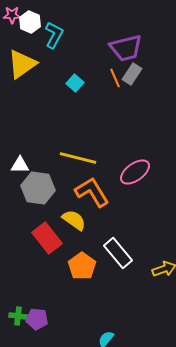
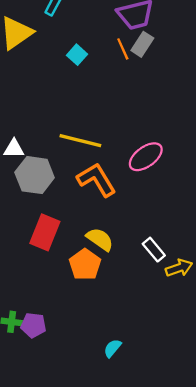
yellow semicircle: (74, 220) -> (100, 239), moved
red rectangle: (47, 238) -> (45, 232), turned 60
white rectangle: (118, 253) -> (154, 250), moved, size x0.7

